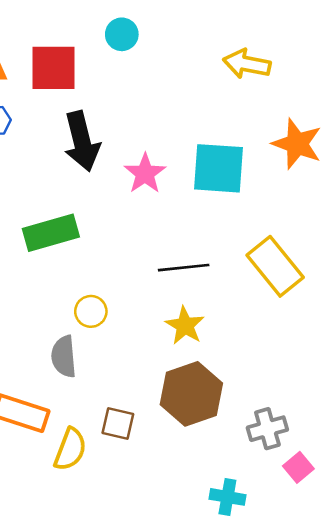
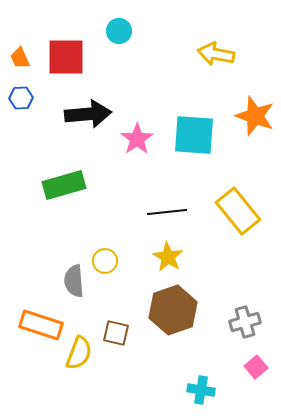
black arrow: (82, 141) -> (88, 114), turned -81
yellow circle: (91, 311) -> (105, 261), moved
gray cross: (267, 429) -> (245, 322), moved

